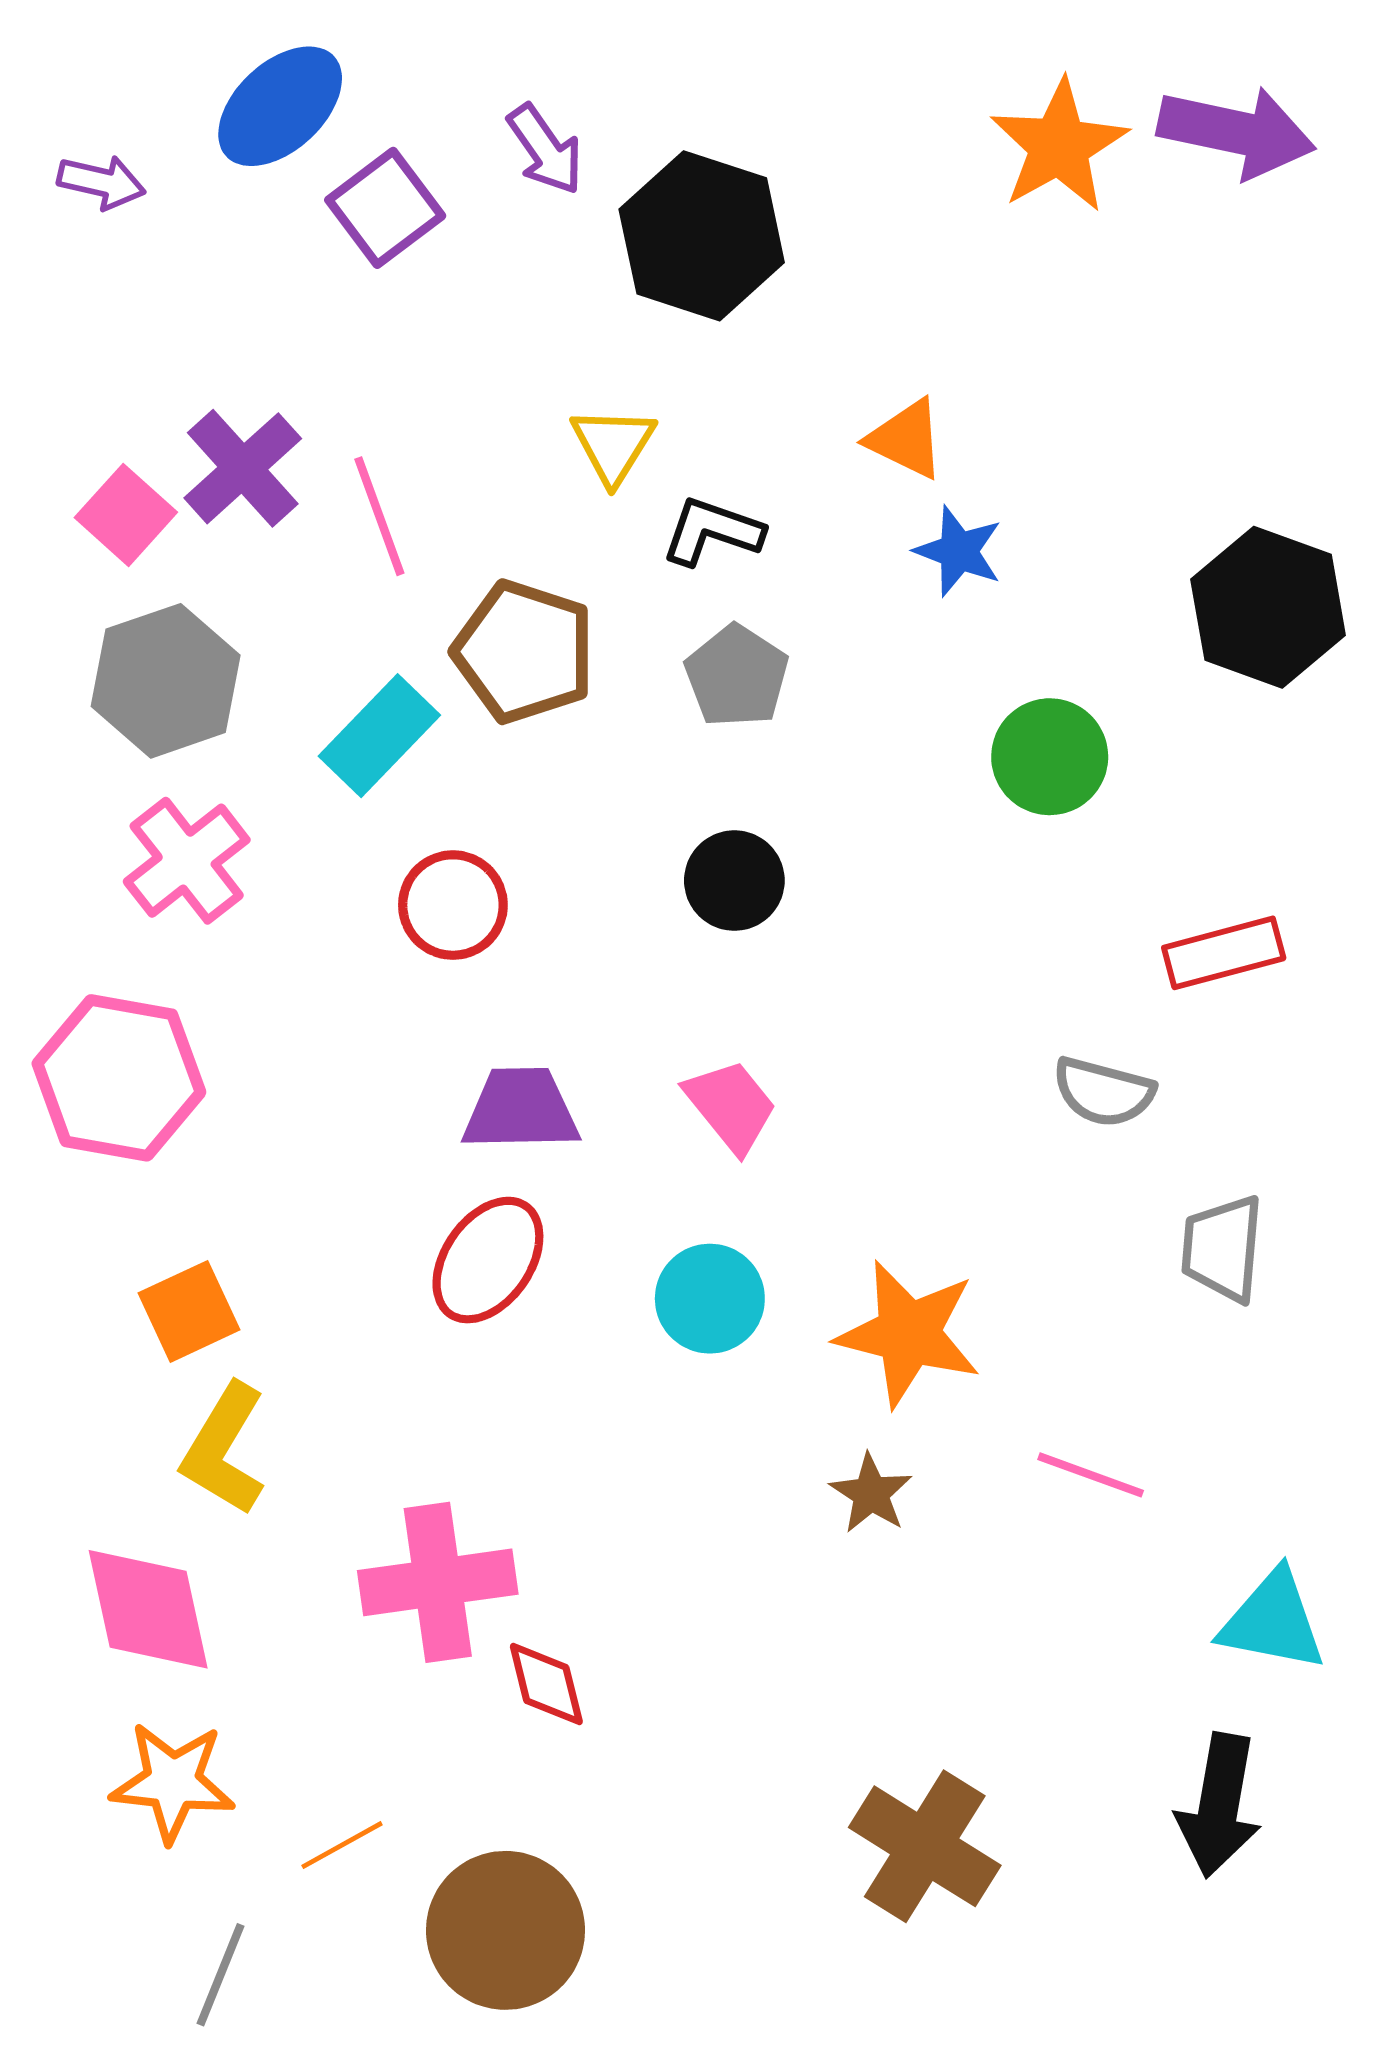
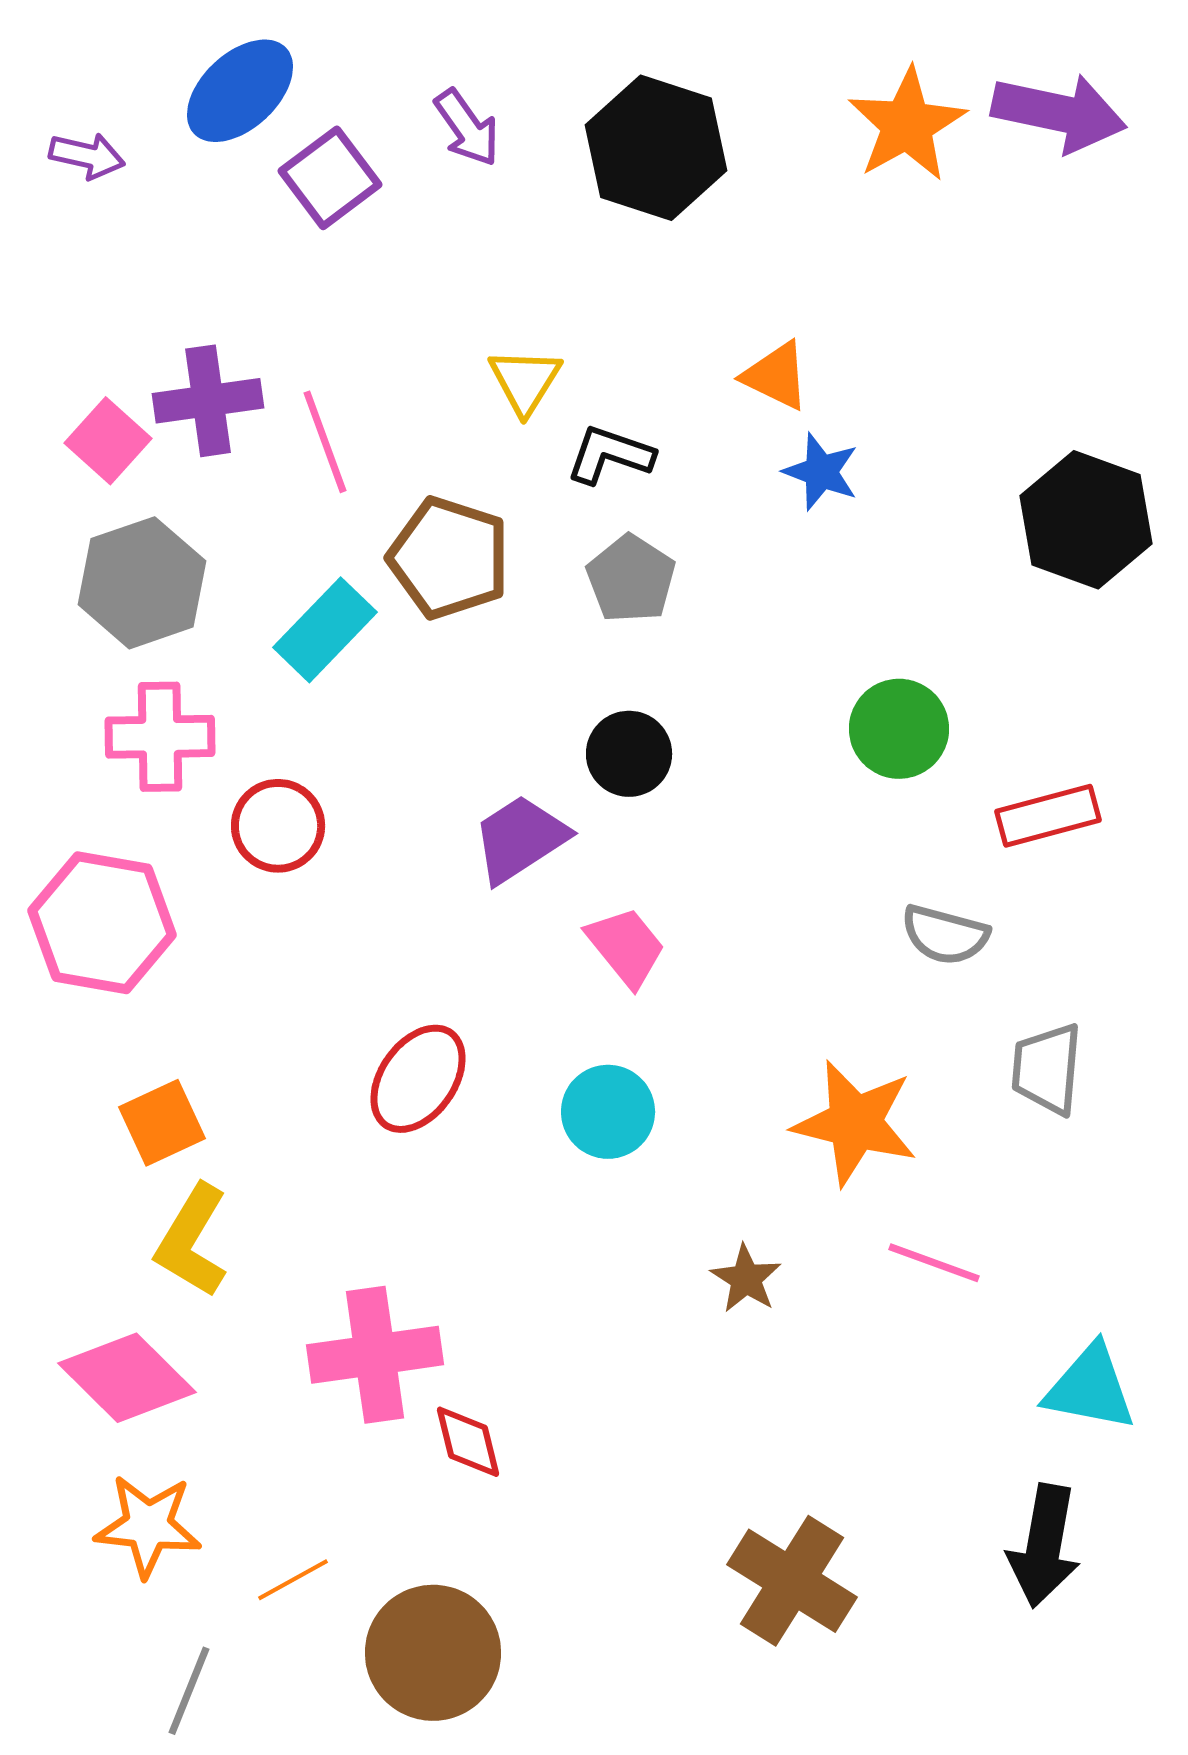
black hexagon: (702, 236) -> (656, 148), moved
purple cross: (243, 468) -> (208, 401), turned 34
green circle: (1050, 757) -> (899, 729), moved
pink cross: (187, 861) -> (160, 737), turned 37
red circle: (453, 905) -> (278, 826), moved
purple trapezoid: (521, 1109) -> (520, 839), moved, turned -32
orange star: (908, 1334) -> (855, 1123), moved
pink diamond: (148, 1609) -> (127, 1378), turned -33

